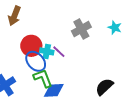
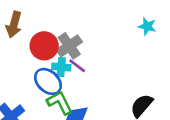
gray cross: (81, 29) -> (69, 46), moved
red circle: (31, 46) -> (44, 46), moved

